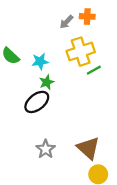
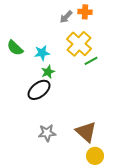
yellow cross: (81, 52) -> (79, 44), turned -30
gray star: (46, 149) -> (47, 133), turned 30

